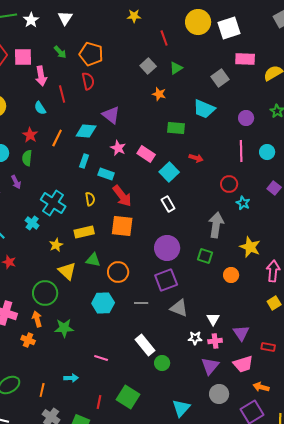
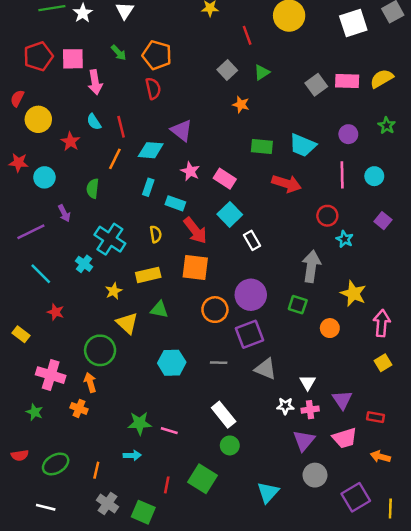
white square: (229, 28) -> (353, 23), moved
pink rectangle: (245, 59) -> (347, 81), moved
red line: (62, 94) -> (121, 127), moved
cyan trapezoid: (204, 109) -> (303, 145), moved
red star: (30, 135) -> (70, 142), moved
green semicircle: (27, 158) -> (93, 189), moved
red arrow: (196, 158) -> (287, 184), size x1.6
cyan square: (169, 172) -> (230, 214), moved
orange circle: (118, 272) -> (215, 310), moved
green star: (64, 328) -> (140, 423), moved
green circle: (162, 363) -> (230, 445), moved
orange arrow: (261, 387) -> (380, 457), moved

